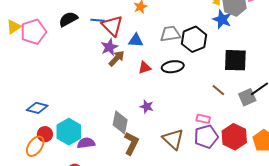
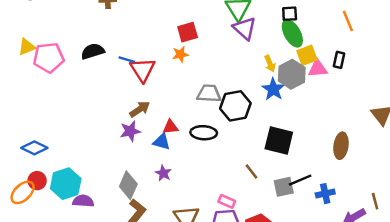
blue triangle: (136, 40) -> (162, 142), moved
purple star: (109, 47) -> (130, 131), moved

